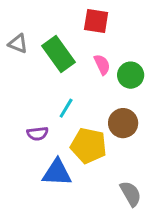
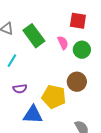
red square: (96, 21) -> (78, 21), moved
cyan line: (66, 108) -> (12, 61), moved

